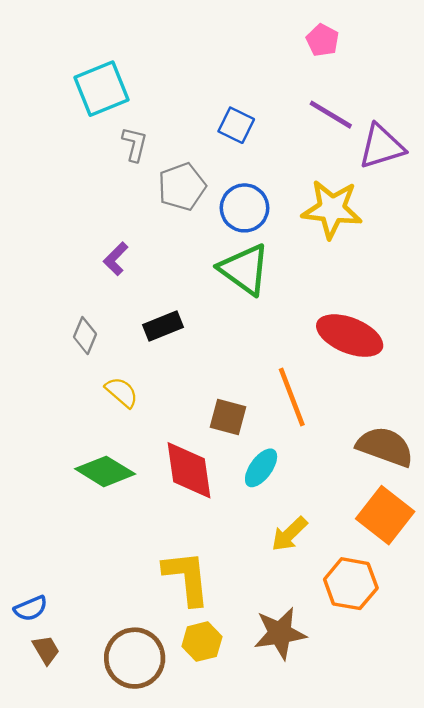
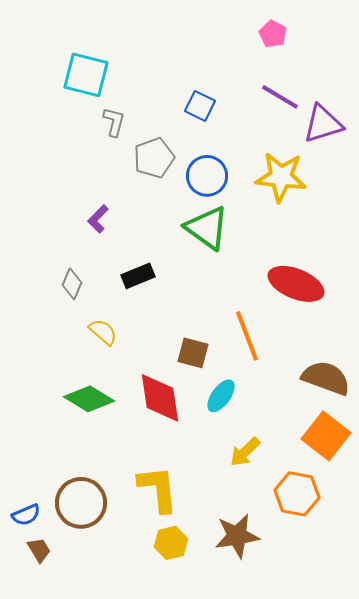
cyan square: (102, 89) -> (86, 75), turned 36
brown circle: (135, 658) -> (81, 503), moved

